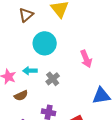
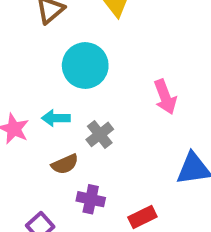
brown semicircle: (21, 96) -> (65, 164), moved

